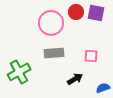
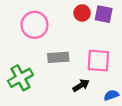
pink circle: (51, 23) -> (35, 25), moved
pink square: (91, 56) -> (98, 61), size x1.6

